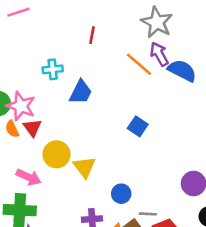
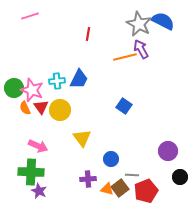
orange line: (139, 64) -> (125, 57), turned -55
cyan cross: (53, 69) -> (57, 81), moved
blue semicircle: (182, 71) -> (163, 21), moved
yellow circle: (56, 154) -> (60, 110), moved

